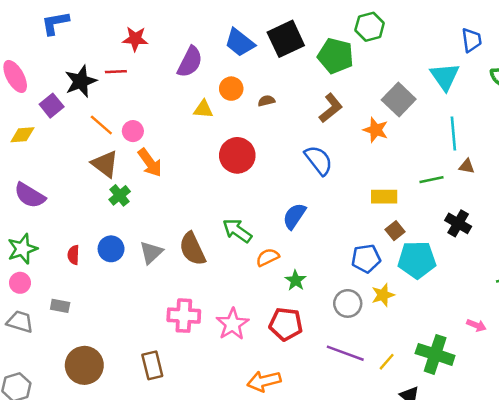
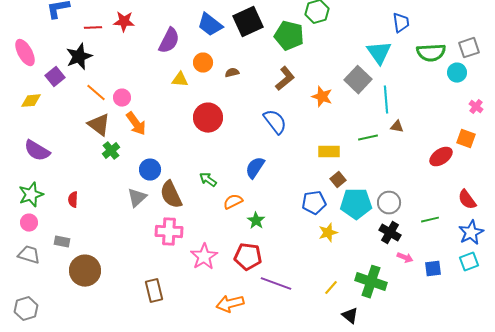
red line: (116, 72) -> (93, 28), moved
gray square: (399, 100) -> (358, 80), moved
black cross: (458, 223) -> (390, 233), moved
green arrow: (237, 231) -> (208, 180), size x0.7
blue circle: (111, 249) -> (150, 170), moved
gray circle: (348, 303) -> (389, 203), moved
pink cross: (184, 316) -> (169, 232), moved
purple line: (345, 353) -> (276, 284), moved
brown circle: (84, 365) -> (85, 271), moved
brown rectangle: (152, 365) -> (154, 291), moved

